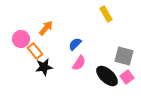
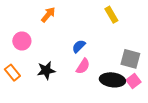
orange arrow: (46, 28) -> (48, 15), moved
orange rectangle: (35, 51) -> (12, 73), moved
black ellipse: (107, 76) -> (112, 80), turned -35

